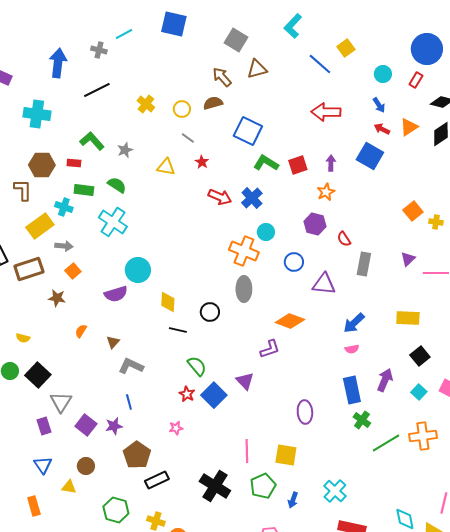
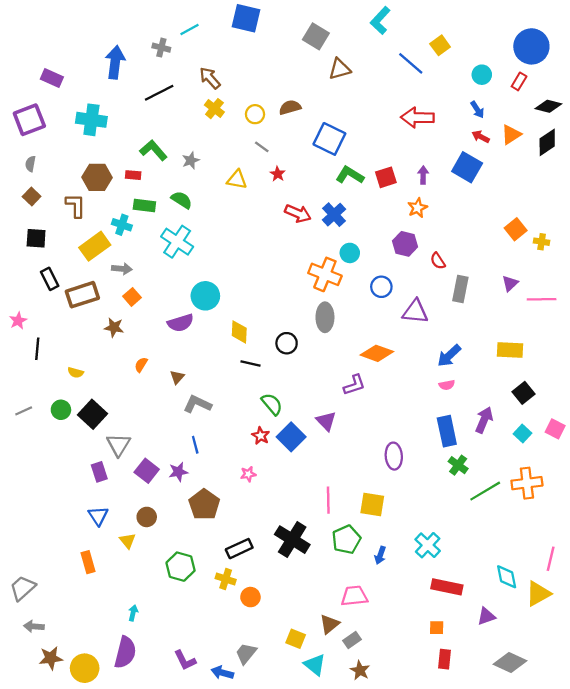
brown arrow: (222, 77) -> (210, 78), moved
black rectangle: (157, 480) -> (239, 549), moved
yellow triangle: (69, 487) -> (128, 541), turned 42

